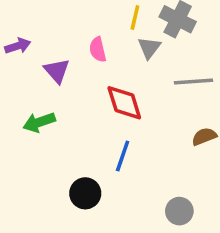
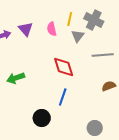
pink semicircle: (98, 49) -> (52, 29), moved
purple triangle: (57, 71) -> (26, 29), moved

